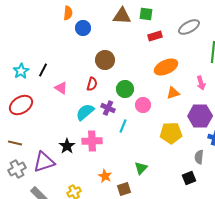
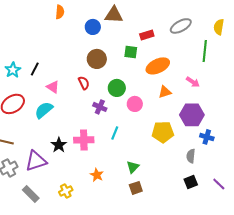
green square: (146, 14) -> (131, 52), moved
blue circle: (83, 28) -> (93, 27), moved
pink arrow: (201, 83) -> (193, 82), turned -40
red semicircle: (92, 84) -> (84, 83), turned -40
cyan semicircle: (85, 112) -> (44, 110), moved
cyan line: (123, 126) -> (115, 133), moved
black square: (189, 178) -> (191, 182), moved
brown square: (124, 189) -> (136, 188), moved

